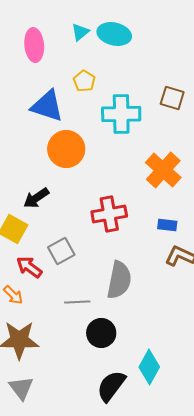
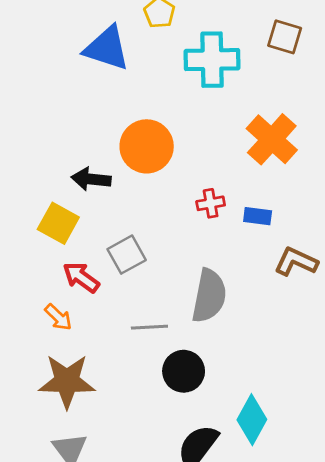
orange circle: (66, 149) -> (147, 146), moved
black arrow: (36, 198) -> (91, 179), turned 40
red cross: (109, 214) -> (211, 203), moved, size x0.6
blue rectangle: (167, 225) -> (258, 216), moved

